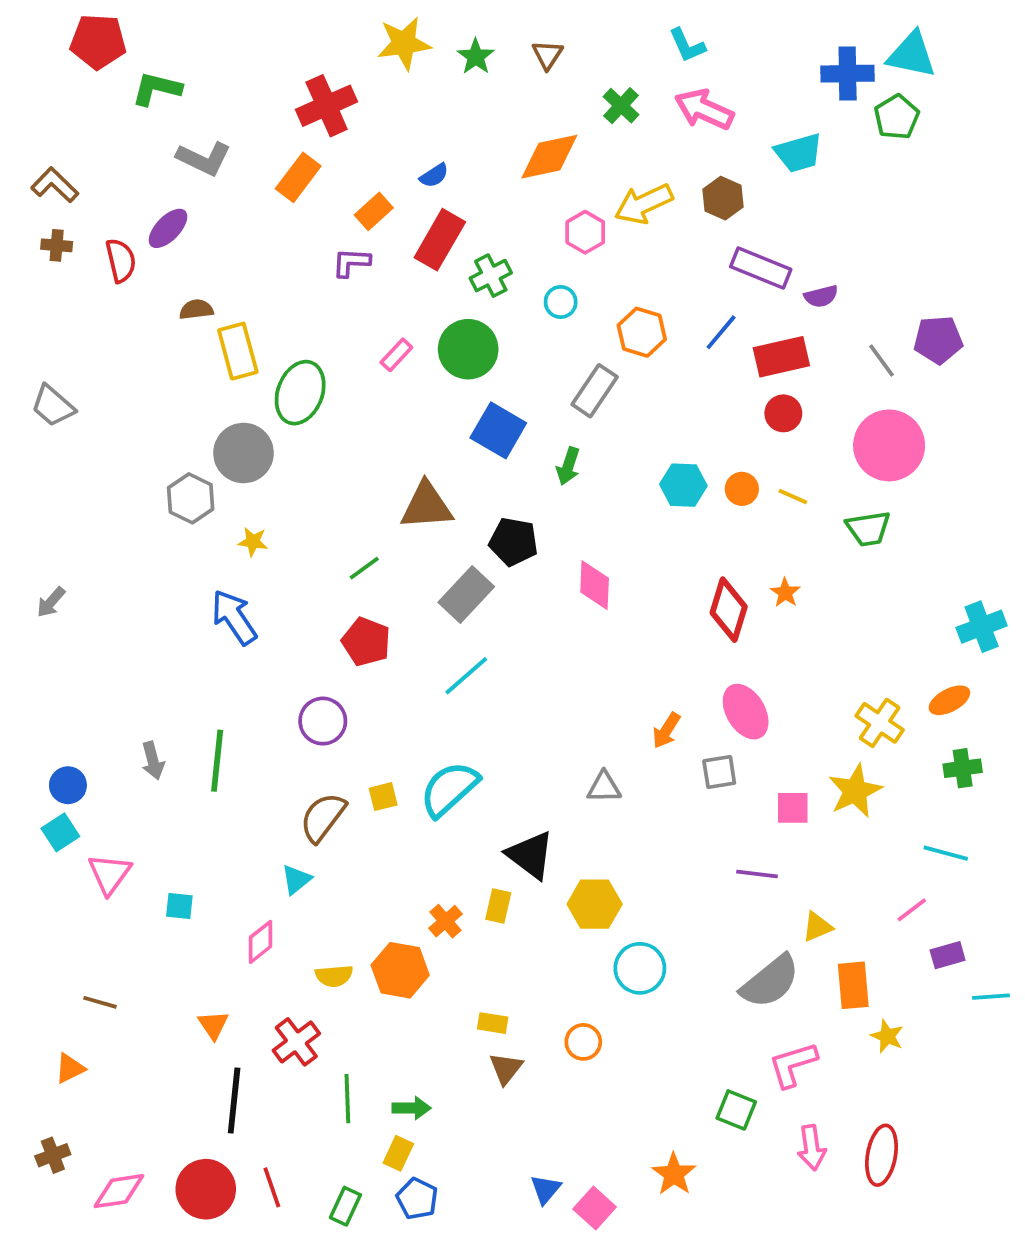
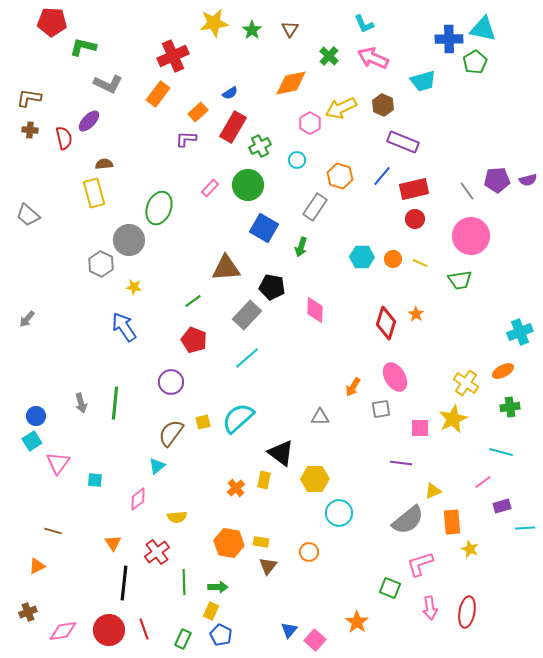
brown L-shape: (55, 185) -> (29, 98), turned -35
purple semicircle: (821, 296) -> (528, 180), moved
yellow rectangle: (238, 351) -> (94, 193), moved
orange hexagon: (400, 970) -> (229, 543), moved

